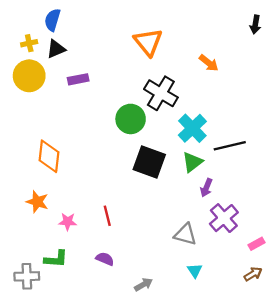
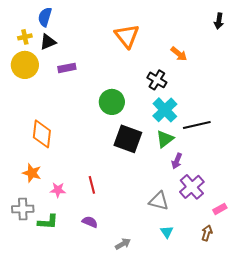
black cross: (161, 93) -> (157, 80), moved, size x0.7
brown arrow: (253, 274) -> (207, 233), moved, turned -42
gray cross: (27, 276) -> (23, 209), moved

